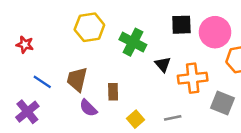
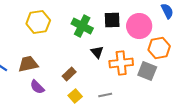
green cross: (133, 42) -> (82, 26), moved
brown trapezoid: (77, 79) -> (28, 64), turned 65
brown rectangle: (113, 92) -> (69, 74), moved, turned 48
gray square: (222, 103) -> (147, 71), moved

